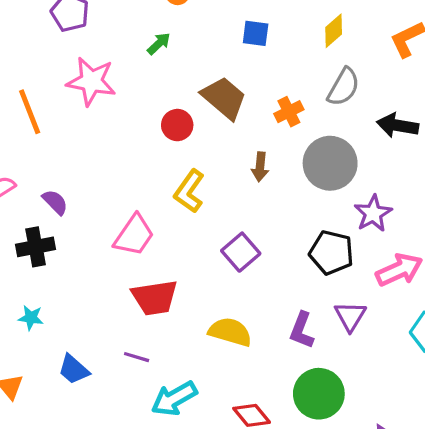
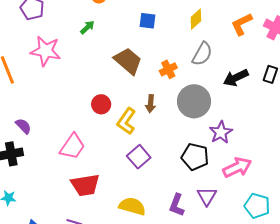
red circle: (177, 125) -> (101, 104), moved
black arrow: (398, 125) -> (236, 78), turned -35
yellow L-shape: (189, 191) -> (126, 121), moved

